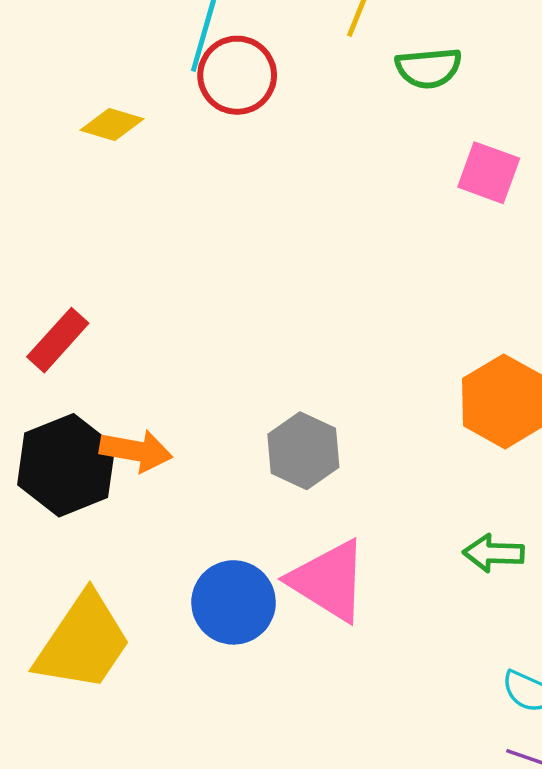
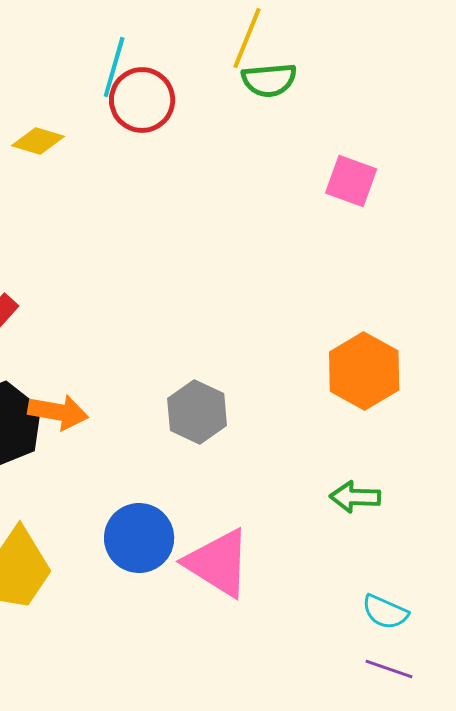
green semicircle: (429, 68) -> (269, 80), moved
pink triangle: (329, 581) -> (218, 563), moved

